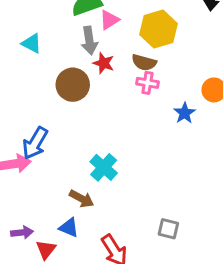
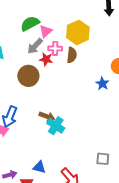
gray arrow: (89, 41) -> (35, 46), turned 60
brown semicircle: (144, 62) -> (72, 55), turned -91
pink cross: (147, 83) -> (55, 48), moved
brown arrow: (82, 199) -> (47, 116), moved

